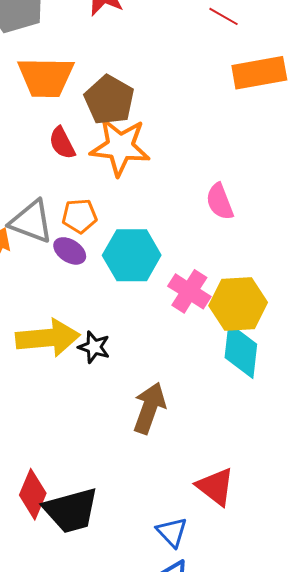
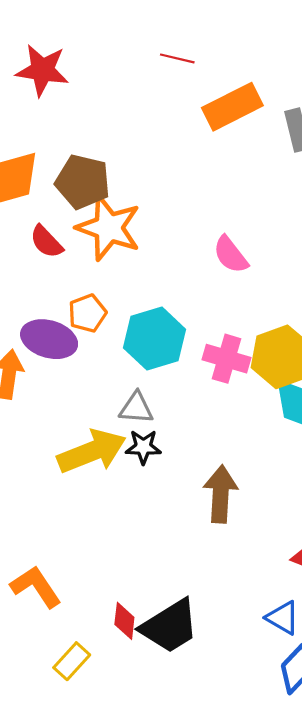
orange star: (120, 147) -> (109, 228), turned 30
gray triangle: (31, 222) -> (136, 408), moved, size x0.7
purple ellipse: (70, 251) -> (49, 339), moved, size x1.5
red diamond: (33, 494) -> (124, 621), size x0.7

